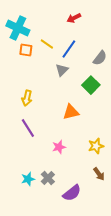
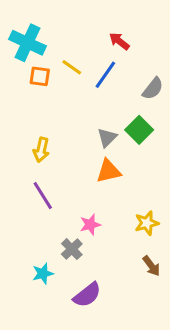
red arrow: (74, 18) -> (119, 41), moved, turned 64
gray triangle: (62, 70) -> (107, 137), moved
gray cross: (48, 178) -> (72, 249), moved
purple semicircle: (72, 193) -> (87, 295), moved

